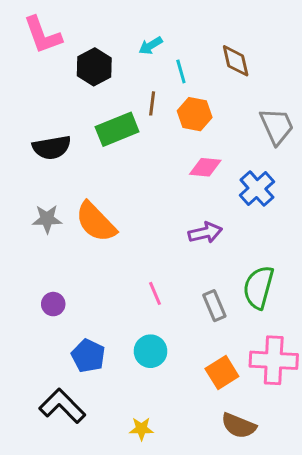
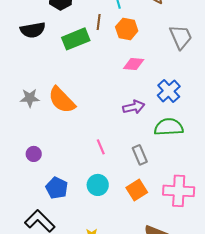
black semicircle: (52, 147) -> (33, 30), moved
blue cross: (257, 189) -> (169, 91), moved
green semicircle: (258, 287) -> (169, 127), moved, turned 72
orange square: (222, 373) -> (137, 190), moved

